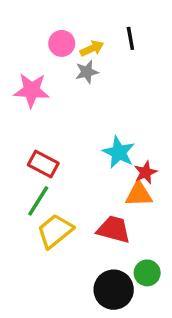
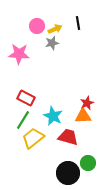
cyan star: (119, 152) -> (53, 116), moved

